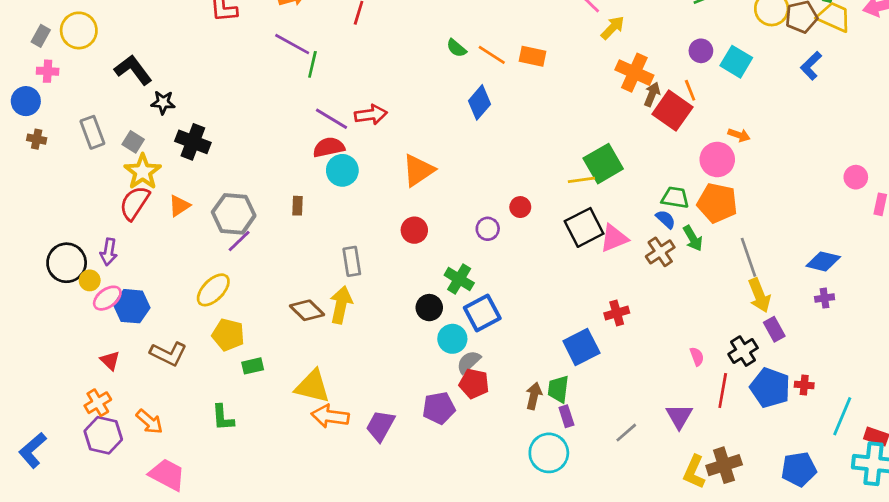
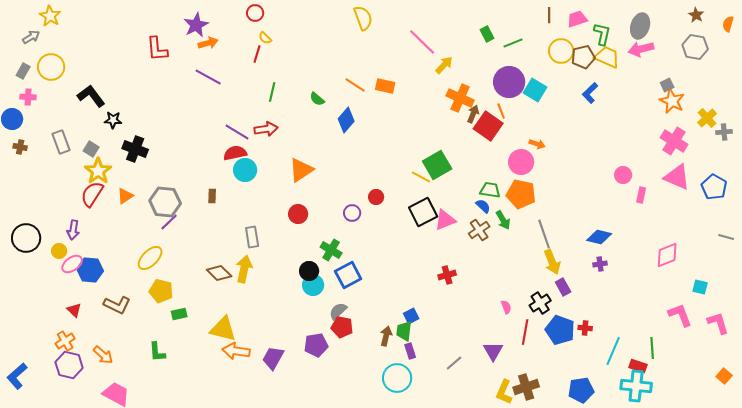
green semicircle: (456, 48) -> (317, 99), moved
purple circle: (701, 51) -> (509, 82), size x1.8
green line: (312, 64) -> (272, 92), moved
yellow line: (581, 180) -> (421, 177), turned 36
black circle: (67, 263) -> (26, 238), moved
cyan circle: (452, 339) -> (313, 285), moved
blue square: (581, 347) -> (411, 316), moved, size x0.6

